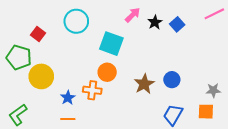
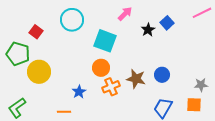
black star: (155, 22) -> (148, 30), moved
brown star: (144, 84) -> (136, 79), turned -30
orange cross: (92, 90) -> (111, 87), moved, turned -30
blue star: (68, 98) -> (79, 92), moved

